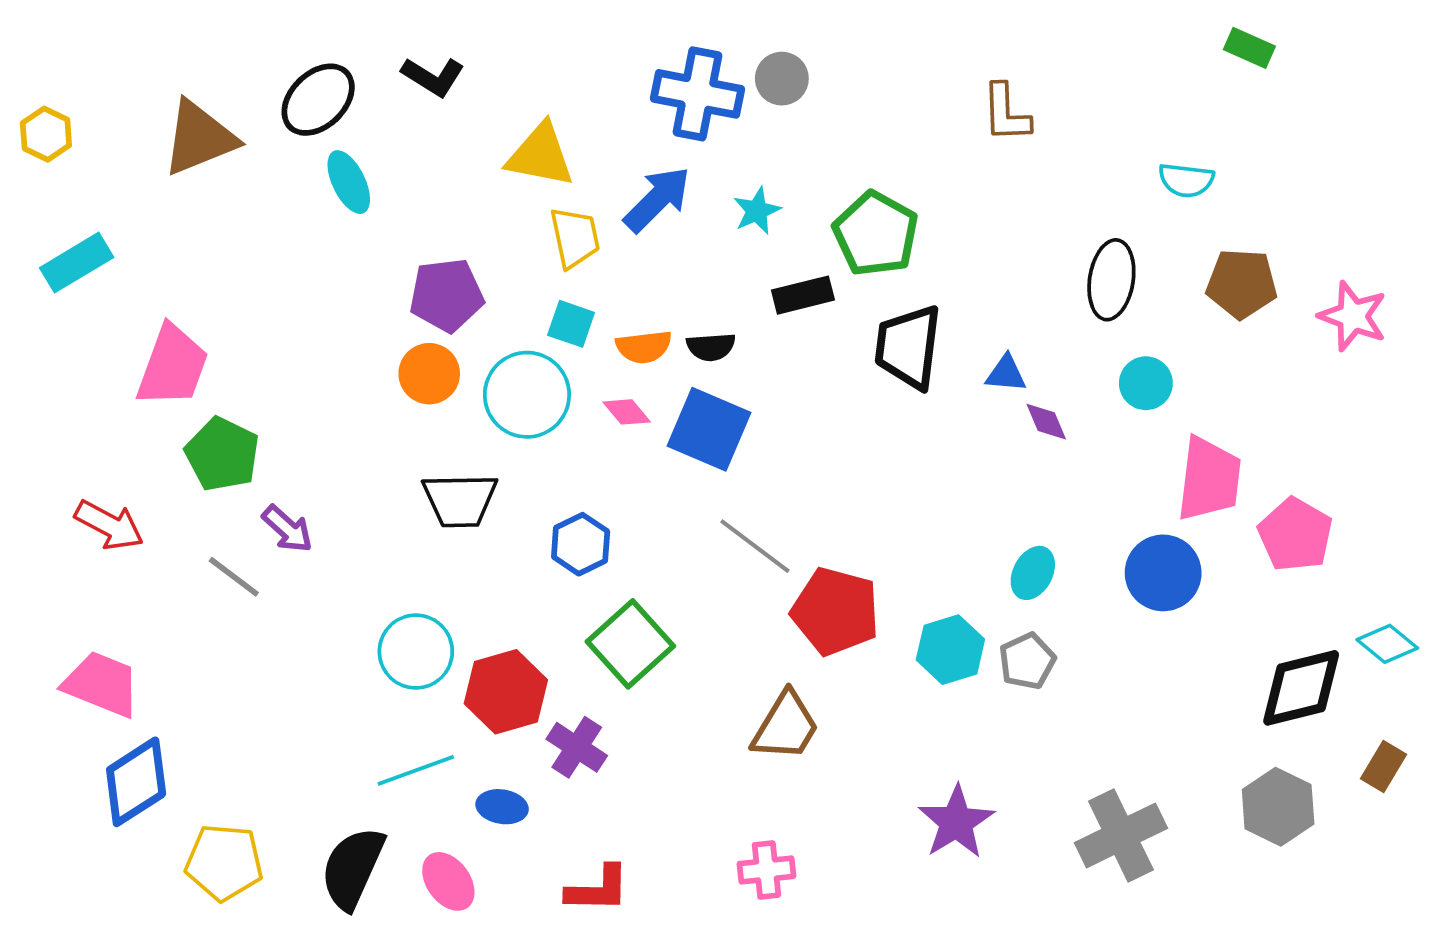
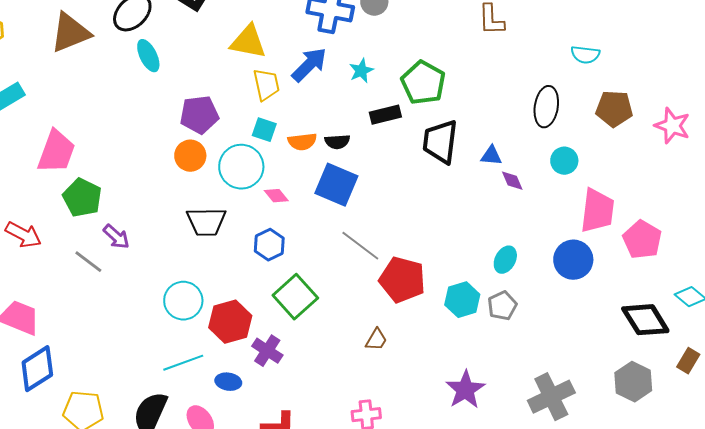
pink diamond: (627, 412) -> (276, 196), moved
black diamond: (1301, 688) -> (645, 320), turned 72
brown trapezoid: (786, 726) -> (376, 340), size x0.6

